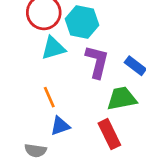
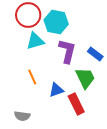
green trapezoid: (122, 99) -> (85, 78), turned 75
blue triangle: (60, 126) -> (56, 90), moved

